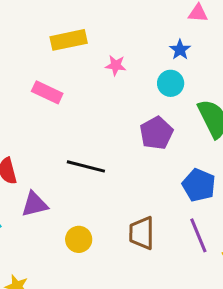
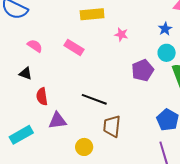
cyan circle: (171, 83) -> (167, 53), moved
purple pentagon: (156, 133) -> (143, 70), moved
brown trapezoid: (142, 233) -> (112, 126), moved

